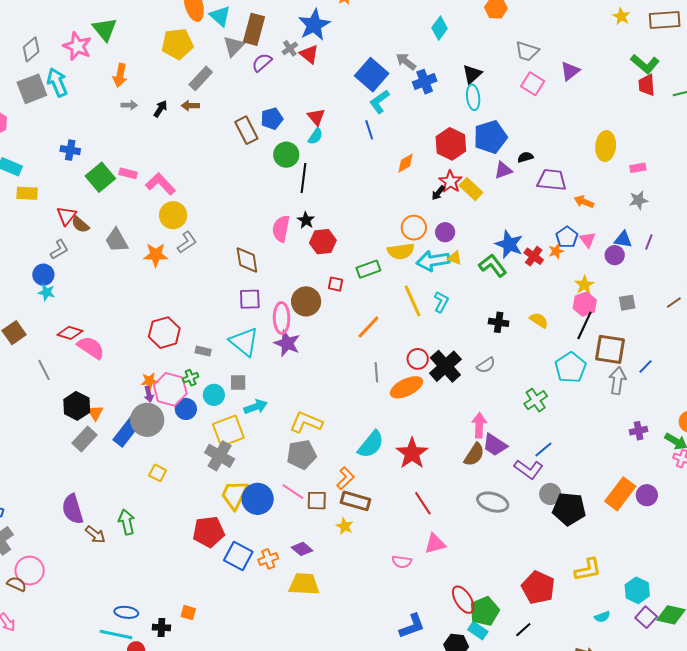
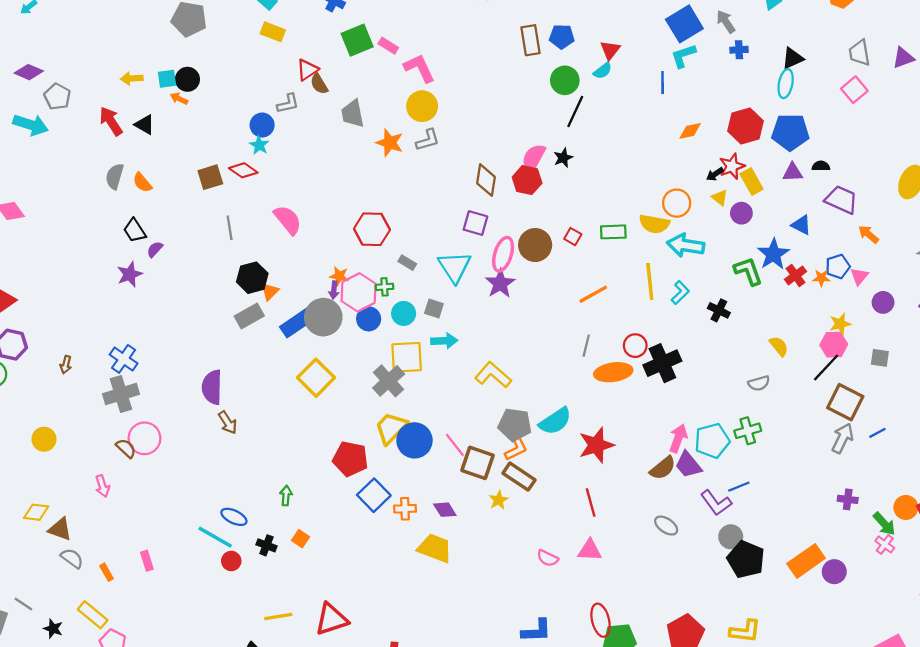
gray trapezoid: (527, 51) -> (859, 53), turned 45
purple triangle: (570, 71) -> (903, 58), moved
blue cross: (425, 82) -> (739, 50), size x0.7
purple circle: (445, 232) -> (741, 213), moved
blue triangle: (623, 239) -> (801, 225), moved
red hexagon: (323, 242) -> (527, 180), moved
yellow triangle: (455, 258) -> (720, 198), moved
black cross: (499, 322) -> (719, 310), moved
red diamond: (70, 333) -> (243, 170), moved
gray semicircle: (486, 365) -> (759, 383), moved
cyan pentagon: (571, 368) -> (712, 441), moved
gray pentagon: (302, 455) -> (515, 425), moved
yellow square: (158, 473) -> (316, 378), size x1.8
brown square: (317, 501) -> (478, 463), size x1.4
gray ellipse: (493, 502) -> (666, 526), size x0.7
green arrow: (127, 522) -> (286, 496), moved, size x0.7

